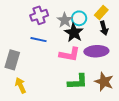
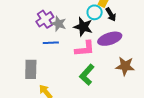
cyan circle: (79, 18) -> (95, 12), moved
gray star: (65, 20) -> (59, 24), moved
green L-shape: (78, 82) -> (87, 75), moved, turned 150

